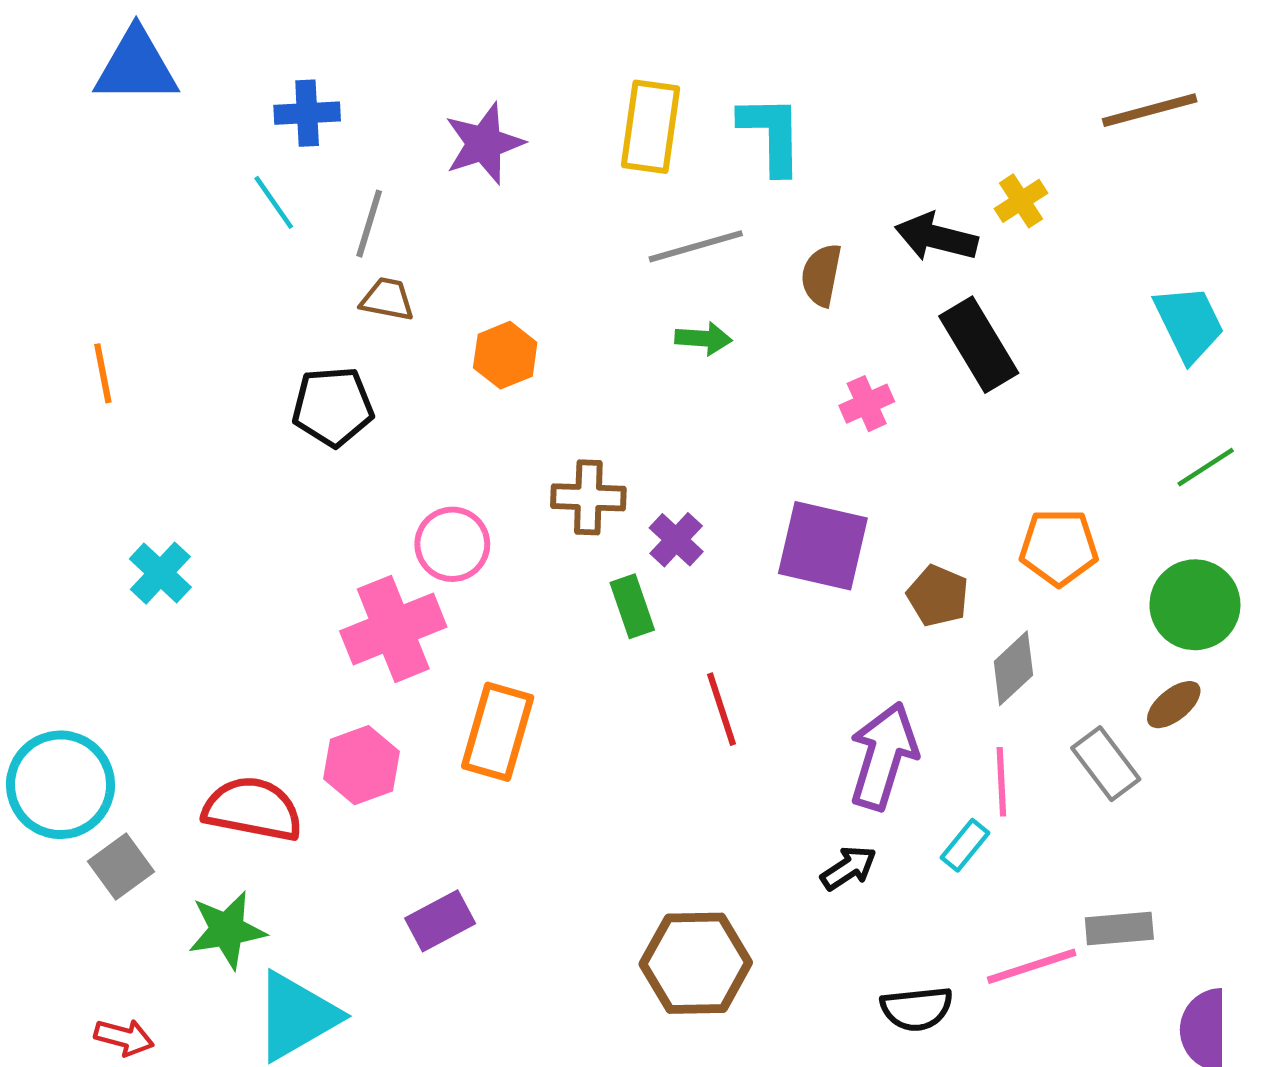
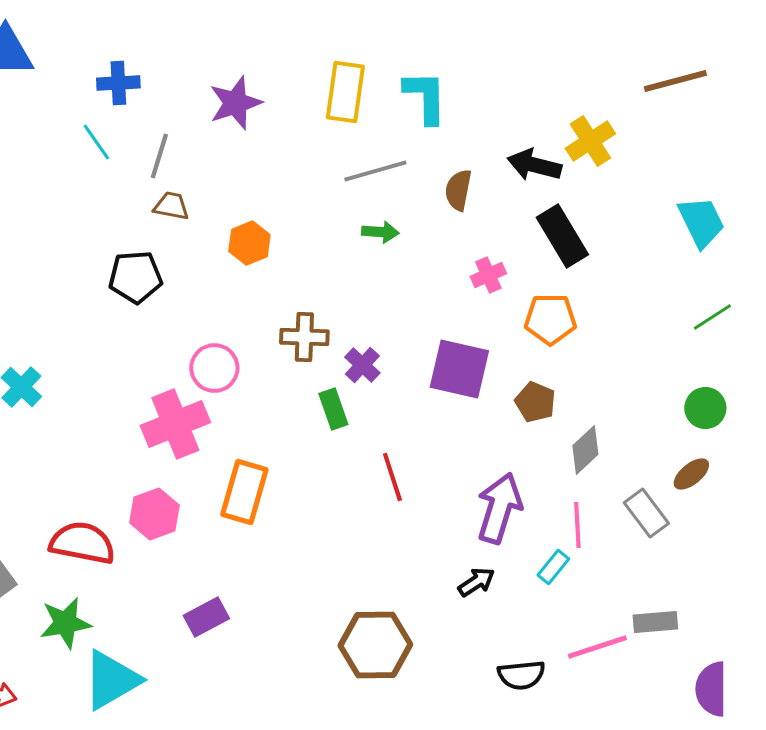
yellow cross: (1021, 201) -> (590, 141), size x1.4
orange pentagon: (1059, 547) -> (550, 319), moved
green circle: (1195, 605) -> (705, 408), size x0.7

